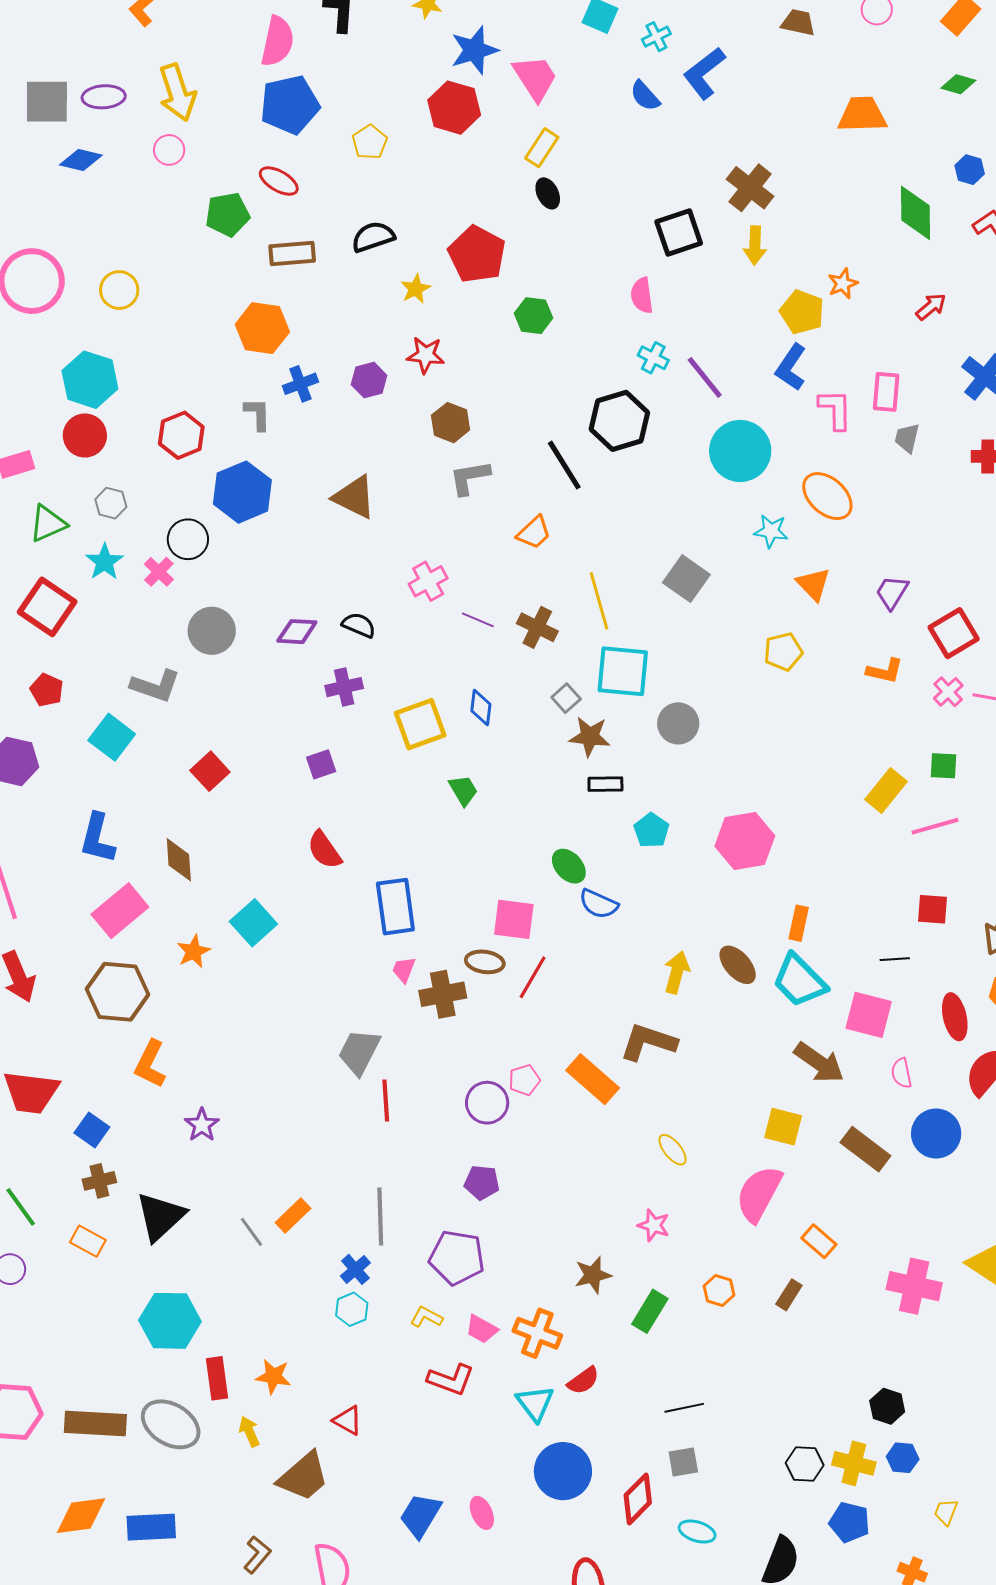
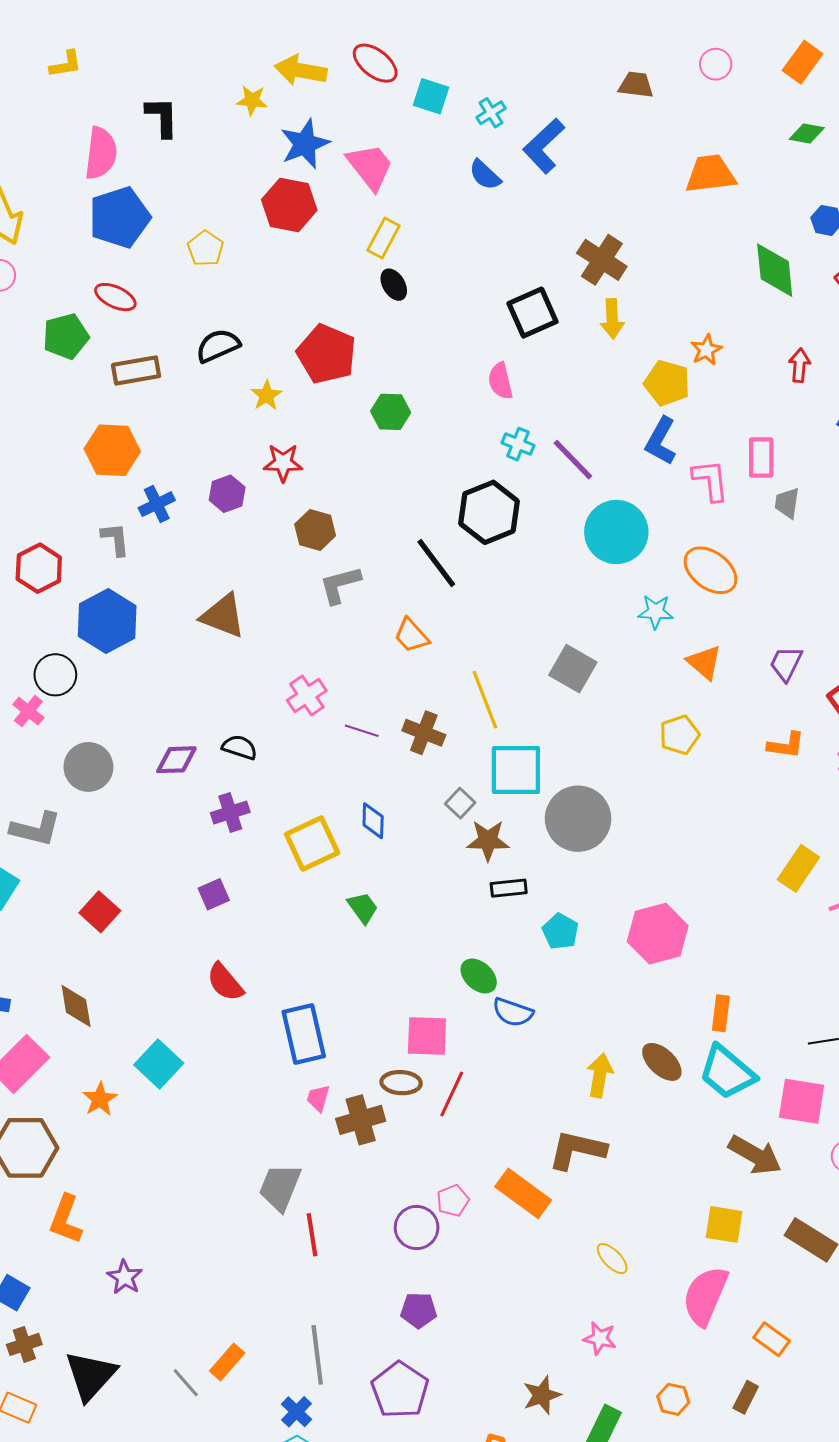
red arrow: (931, 307) -> (800, 365), turned -40
orange trapezoid: (534, 533) -> (411, 635), turned 96
gray circle: (678, 723) -> (578, 819), size x1.5
purple pentagon: (457, 1258) -> (400, 1390), turned 30

